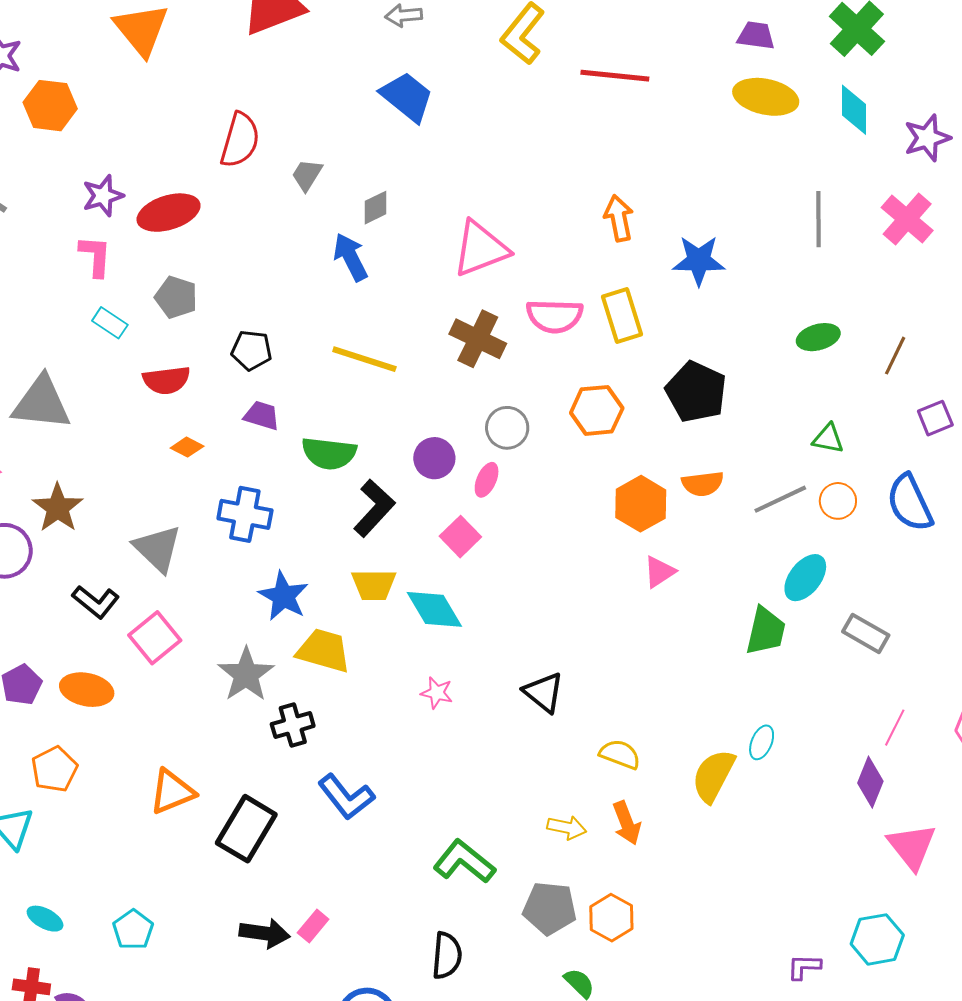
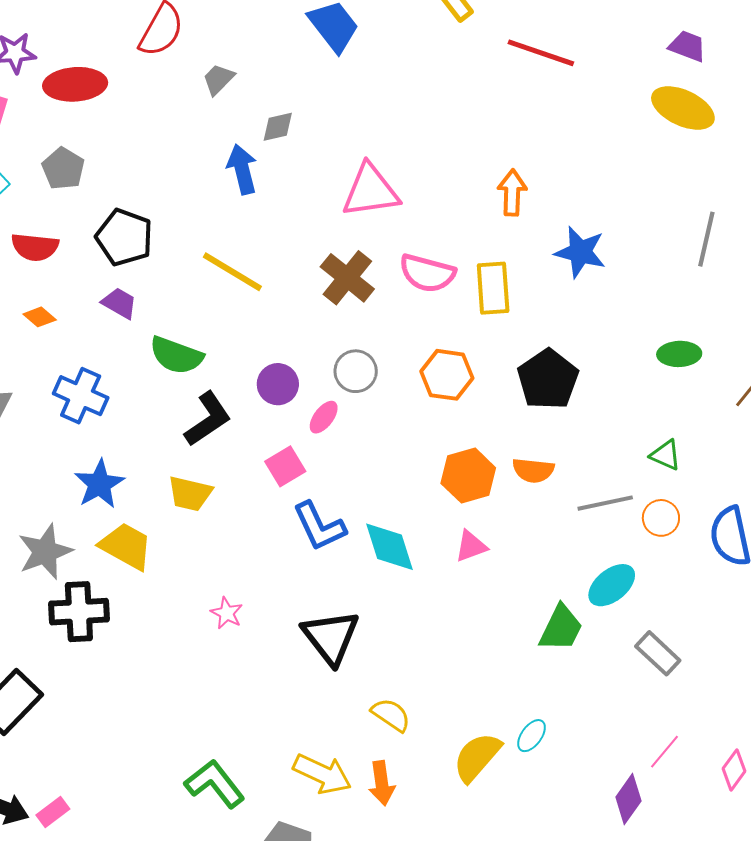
black pentagon: (251, 350) -> (124, 237), size x1.4
cyan diamond: (434, 609) -> (389, 547), moved
black triangle: (544, 692) -> (331, 637), size x1.4
black cross: (293, 725) -> (79, 612), size x1.4
blue L-shape: (346, 797) -> (319, 526), moved
yellow arrow: (567, 827) -> (322, 774), size x1.5

